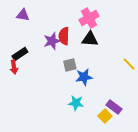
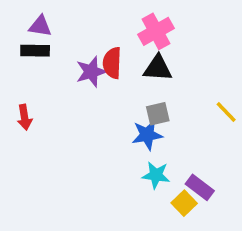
black rectangle: (20, 54) -> (35, 51), moved, turned 35
gray square: (70, 65) -> (158, 114), moved
cyan star: (76, 103) -> (156, 175), moved

